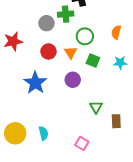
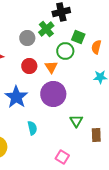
green cross: (66, 14) -> (46, 29), turned -35
green square: (93, 61) -> (78, 37), moved
purple circle: (73, 80) -> (53, 94), size x1.6
cyan semicircle: (43, 133) -> (32, 128), moved

